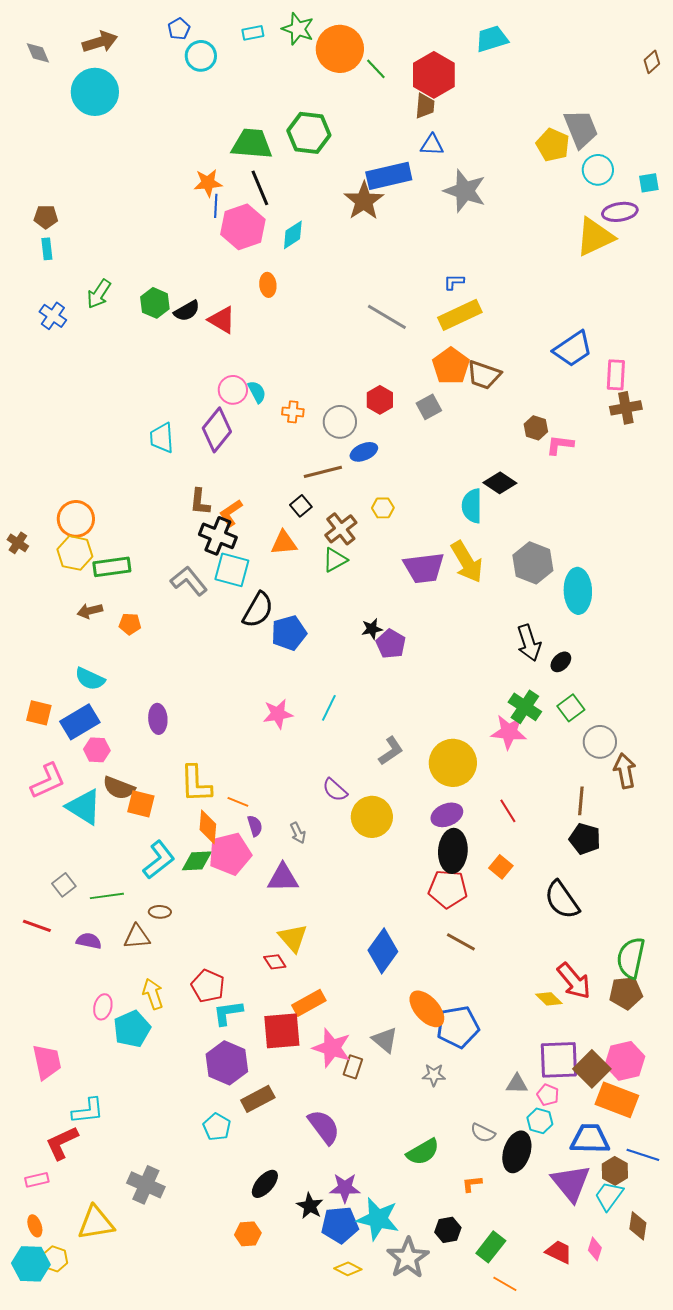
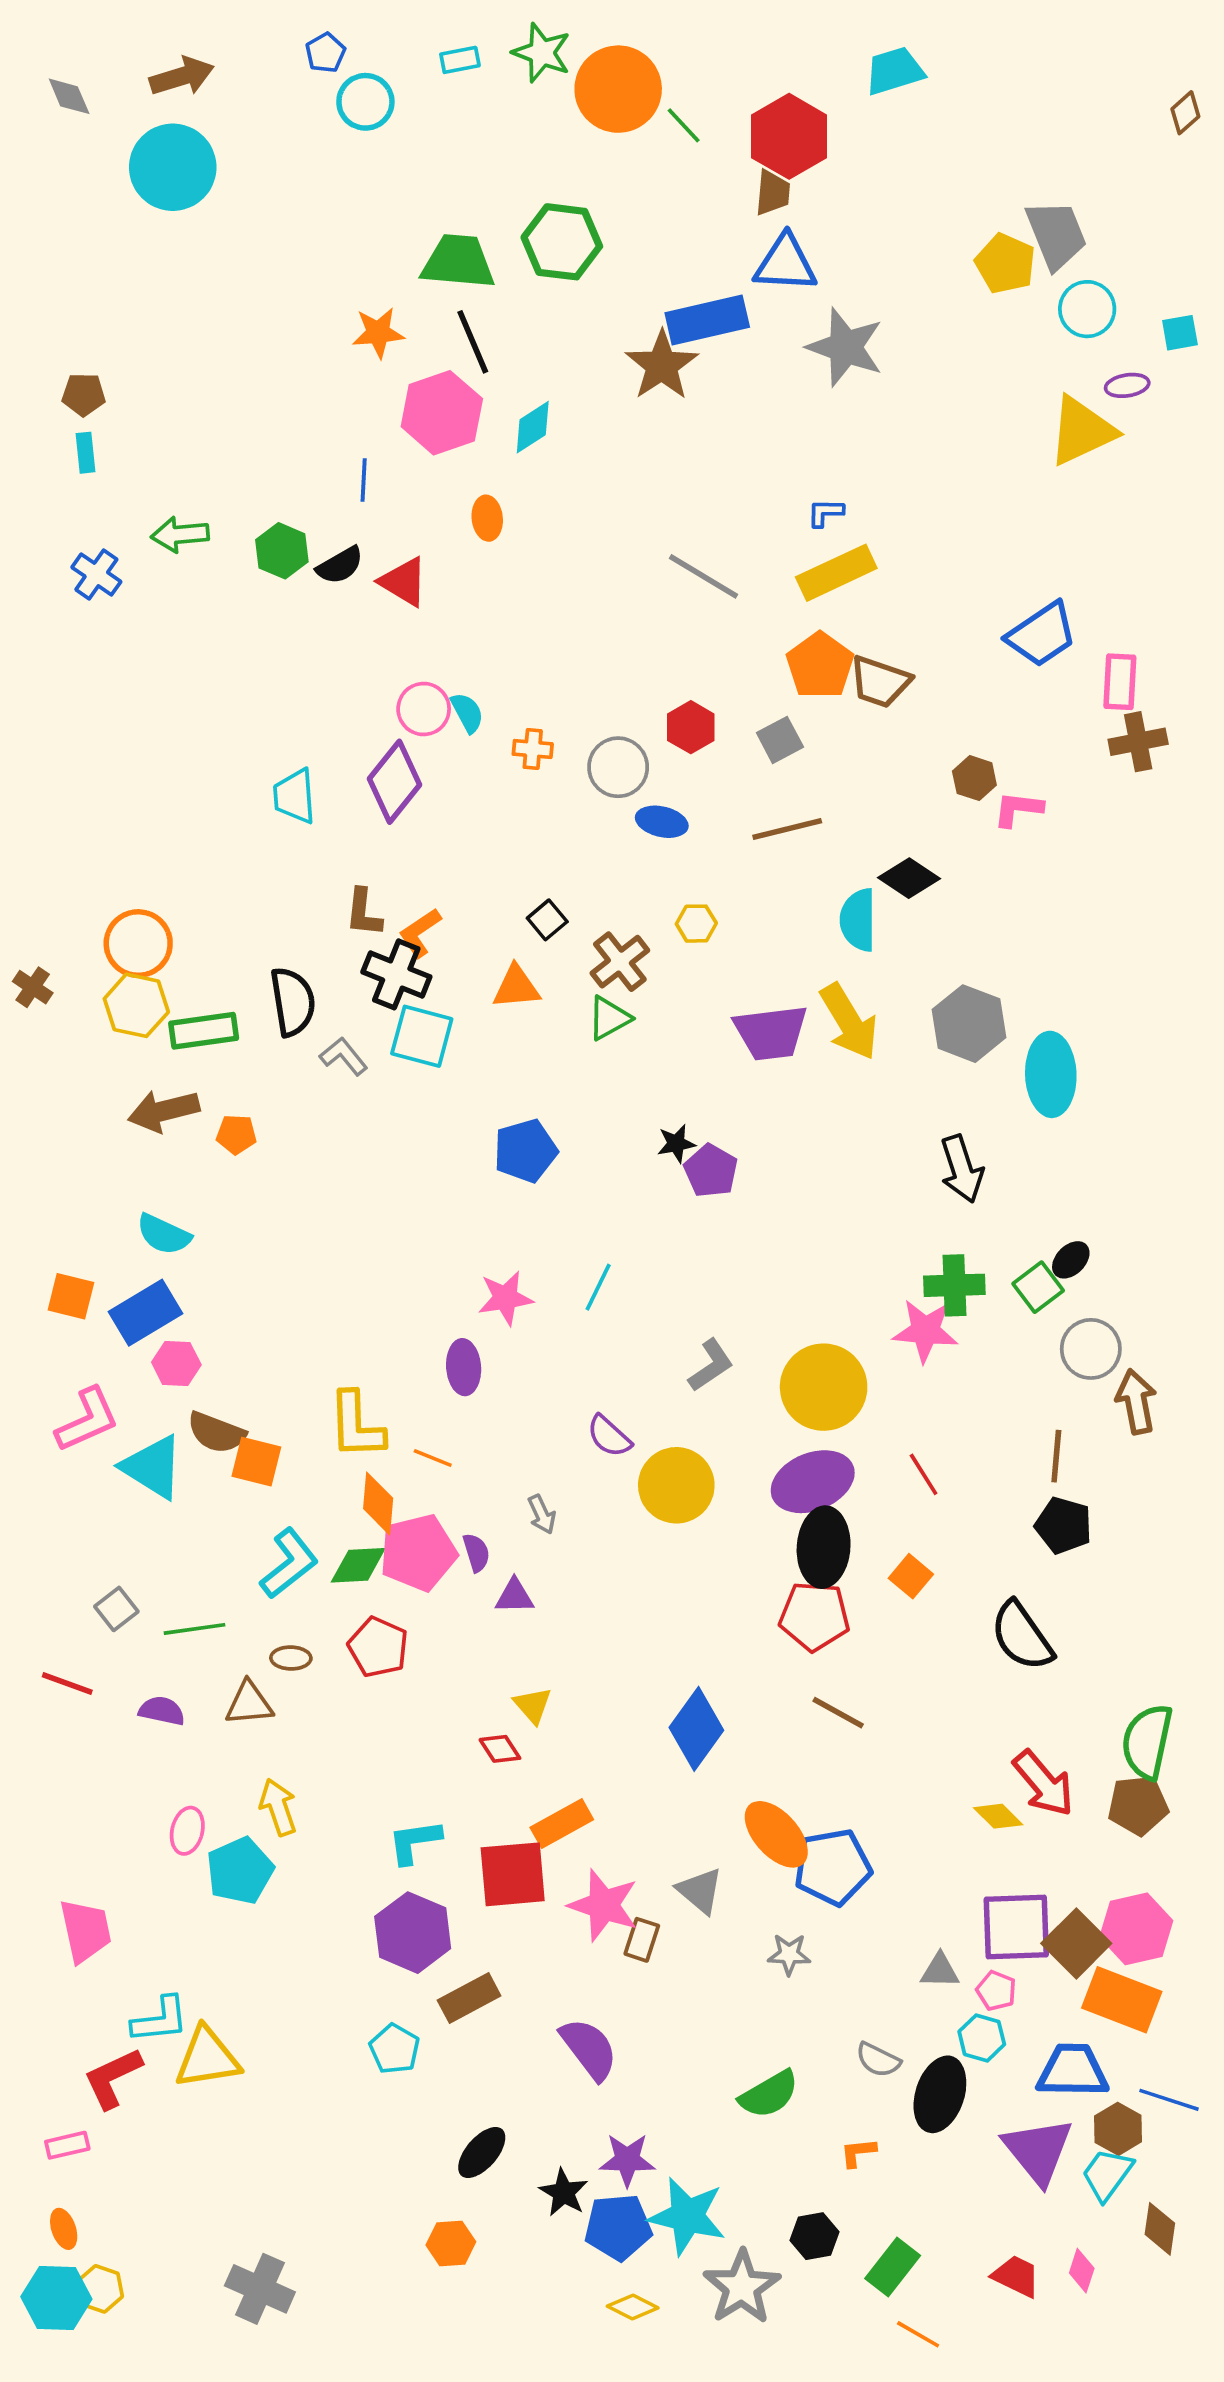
blue triangle: (432, 145) -> (785, 264), size x1.5
blue line: (216, 206) -> (364, 480), moved
purple ellipse: (620, 212) -> (1127, 385), size x0.7
green arrow: (99, 294) -> (180, 534), turned 52
blue ellipse: (364, 452) -> (662, 822), turned 36
brown line: (323, 472) -> (787, 829), moved
gray L-shape: (189, 581) -> (344, 1056), size x0.7
black semicircle: (258, 610) -> (293, 1002), moved, turned -39
brown arrow: (90, 611) -> (164, 1111), size x1.5
black ellipse: (561, 662) -> (1071, 1260), moved
green cross: (525, 707) -> (954, 1285), turned -36
purple ellipse: (158, 719) -> (464, 1367), moved
purple ellipse: (447, 815) -> (813, 1482), size x1.4
purple semicircle: (255, 826) -> (476, 1553), moved
purple triangle: (283, 878) -> (515, 1596), size x0.7
yellow triangle: (293, 938) -> (533, 1705), size x0.7
red pentagon: (208, 986) -> (378, 1647), moved
gray cross: (146, 1185) -> (260, 2289), moved
yellow triangle: (96, 1223) -> (207, 2058), moved

